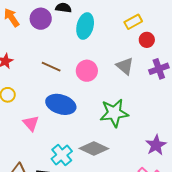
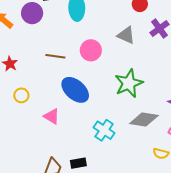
blue ellipse: (61, 104) -> (75, 90), turned 40
gray diamond: (94, 148) -> (144, 120), moved
cyan cross: (62, 155) -> (104, 130), moved

